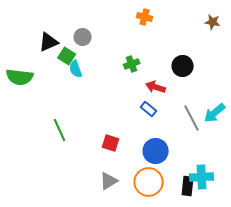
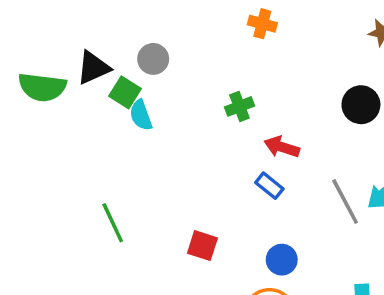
black circle: (183, 66) -> (361, 105), moved
green semicircle: (20, 77) -> (42, 87), moved
blue circle: (156, 151) -> (282, 260), size x0.7

